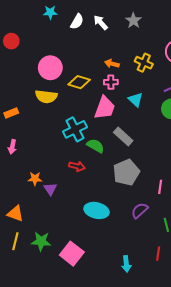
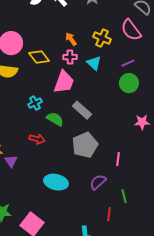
orange arrow: (112, 64) -> (71, 39), turned 40
yellow diamond: (79, 82) -> (39, 57), turned 35
cyan triangle: (136, 100) -> (94, 63), moved
cyan cross: (75, 129) -> (35, 103), size x0.6
red line: (158, 254) -> (109, 214), moved

